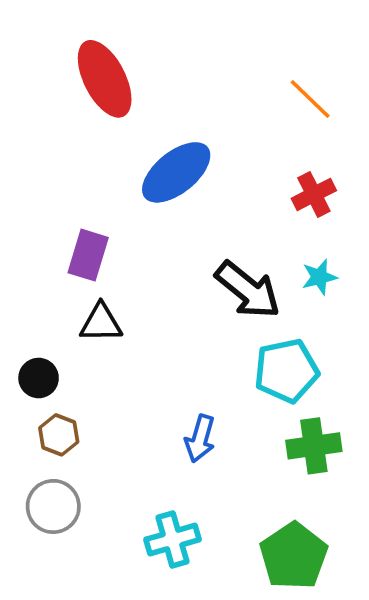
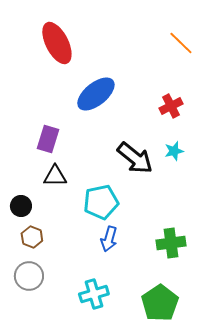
orange line: (310, 99) -> (181, 43), moved
cyan pentagon: (286, 371) -> (101, 202), moved

